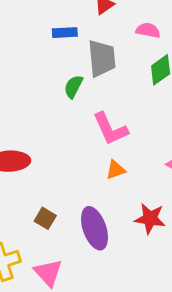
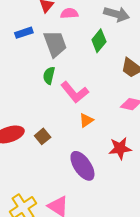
pink semicircle: (148, 30) -> (69, 13), moved
green semicircle: (73, 87) -> (49, 76), moved
brown square: (45, 218) -> (43, 136), moved, turned 35

